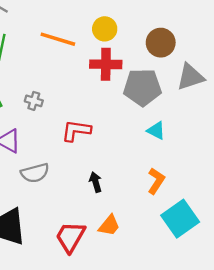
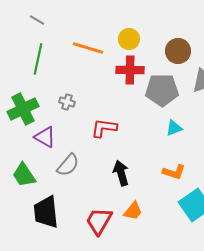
cyan triangle: (156, 131) -> (174, 128), turned -48
gray semicircle: (35, 173) -> (68, 165), turned -35
orange L-shape: (156, 181) -> (174, 172), turned 75
black arrow: (96, 182) -> (121, 173), size x1.4

